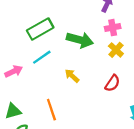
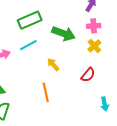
orange line: (51, 110) -> (46, 92), moved

